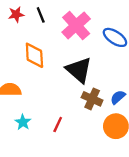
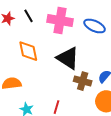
pink cross: (76, 25) -> (60, 21), turned -30

